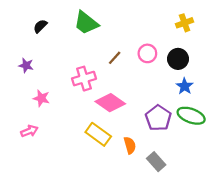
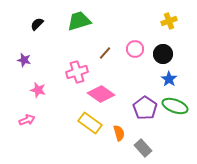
green trapezoid: (86, 23) -> (79, 21), turned 125

